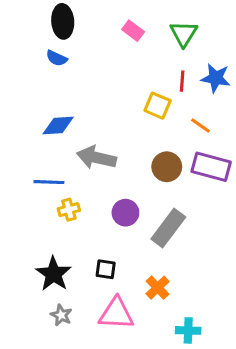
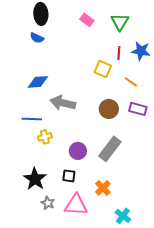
purple rectangle: (211, 167) -> (138, 109), size x0.7
purple circle: (125, 213) -> (78, 151), moved
gray star: (61, 315) -> (48, 203), moved
cyan cross: (188, 330) -> (123, 216), turned 35

